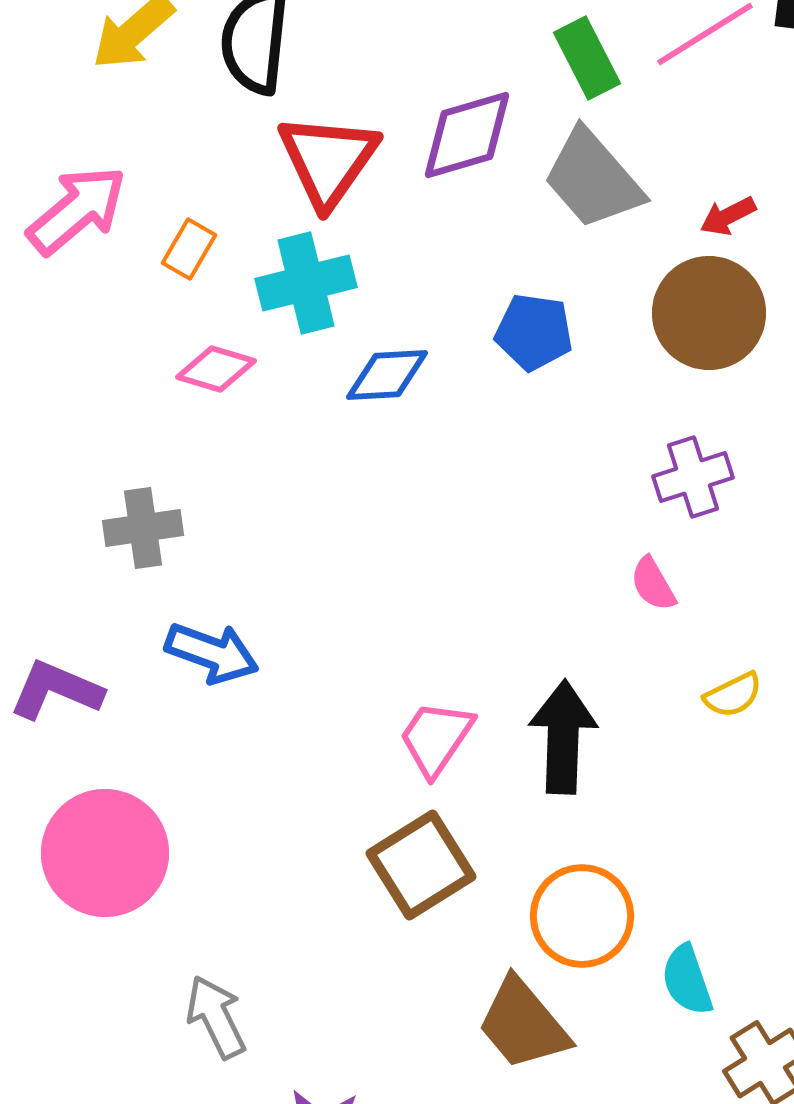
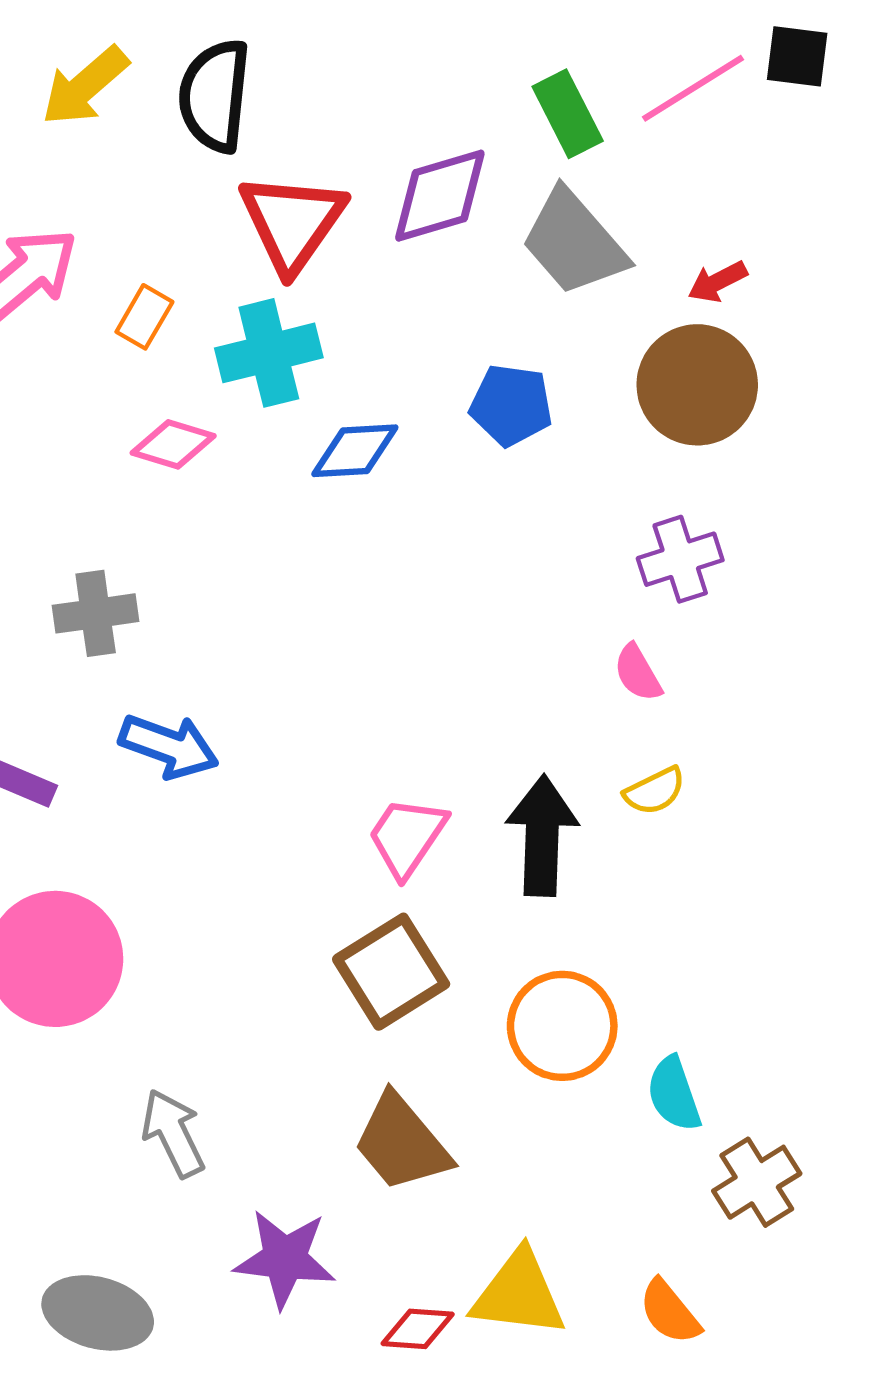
yellow semicircle: (733, 695) -> (655, 791), moved
brown trapezoid: (523, 1024) -> (402, 1143), moved

